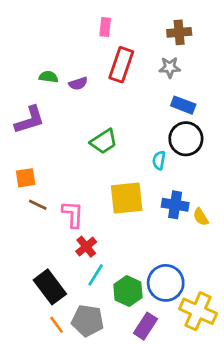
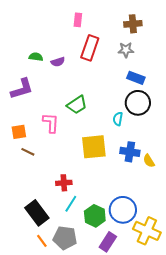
pink L-shape: (73, 214) -> (51, 123), moved
red cross: (86, 247) -> (64, 183), turned 35

